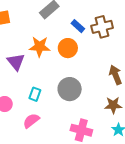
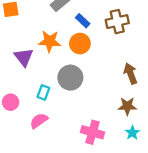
blue rectangle: (78, 26) -> (83, 21), moved
gray circle: (70, 89) -> (70, 78), moved

